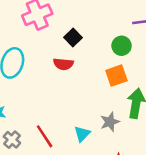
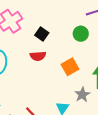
orange square: (116, 76) -> (70, 67), moved

